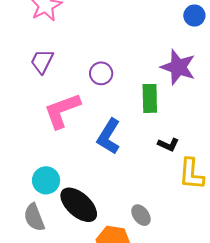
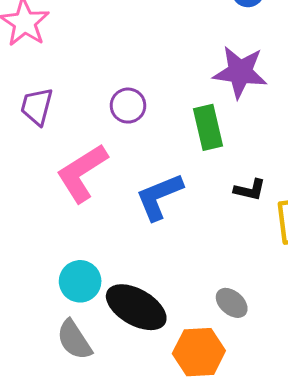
blue L-shape: (109, 136) -> (159, 197), turned 48

